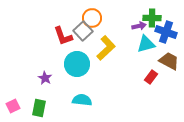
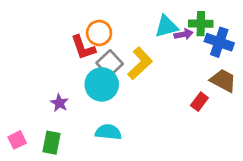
orange circle: (92, 18) -> (99, 33), moved
gray square: (83, 31) -> (110, 63), moved
cyan triangle: (146, 44) -> (166, 26), moved

